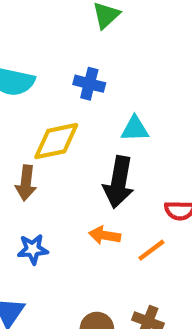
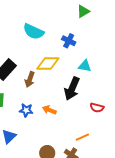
orange arrow: (105, 235) -> (49, 110), moved
orange line: (151, 250) -> (82, 137), moved

